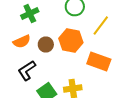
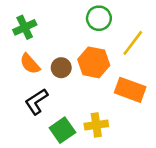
green cross: (30, 14) -> (25, 27), moved
orange semicircle: (22, 42) -> (30, 64), turned 72

